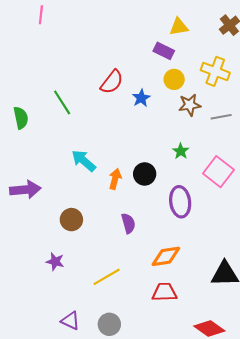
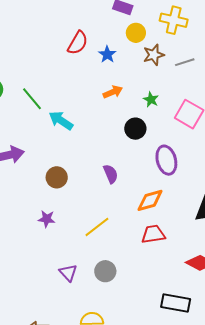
green line: (62, 102) -> (32, 99), moved
black circle: (145, 174) -> (135, 129), moved
orange arrow: (115, 179) -> (113, 92), moved, turned 60
purple ellipse: (180, 202) -> (166, 160), moved
purple triangle: (70, 321) -> (68, 273), turned 30

